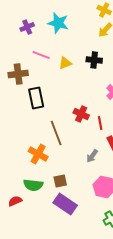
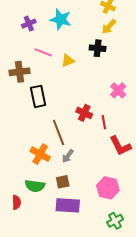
black cross: (94, 60) -> (98, 48), moved
gray arrow: (92, 156) -> (68, 156), moved
red semicircle: (15, 201) -> (16, 202), turned 112
purple rectangle: (65, 204) -> (68, 205), turned -30

